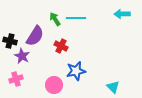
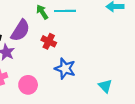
blue star: (76, 71) -> (65, 69), turned 30
pink circle: (54, 85) -> (28, 85), moved

